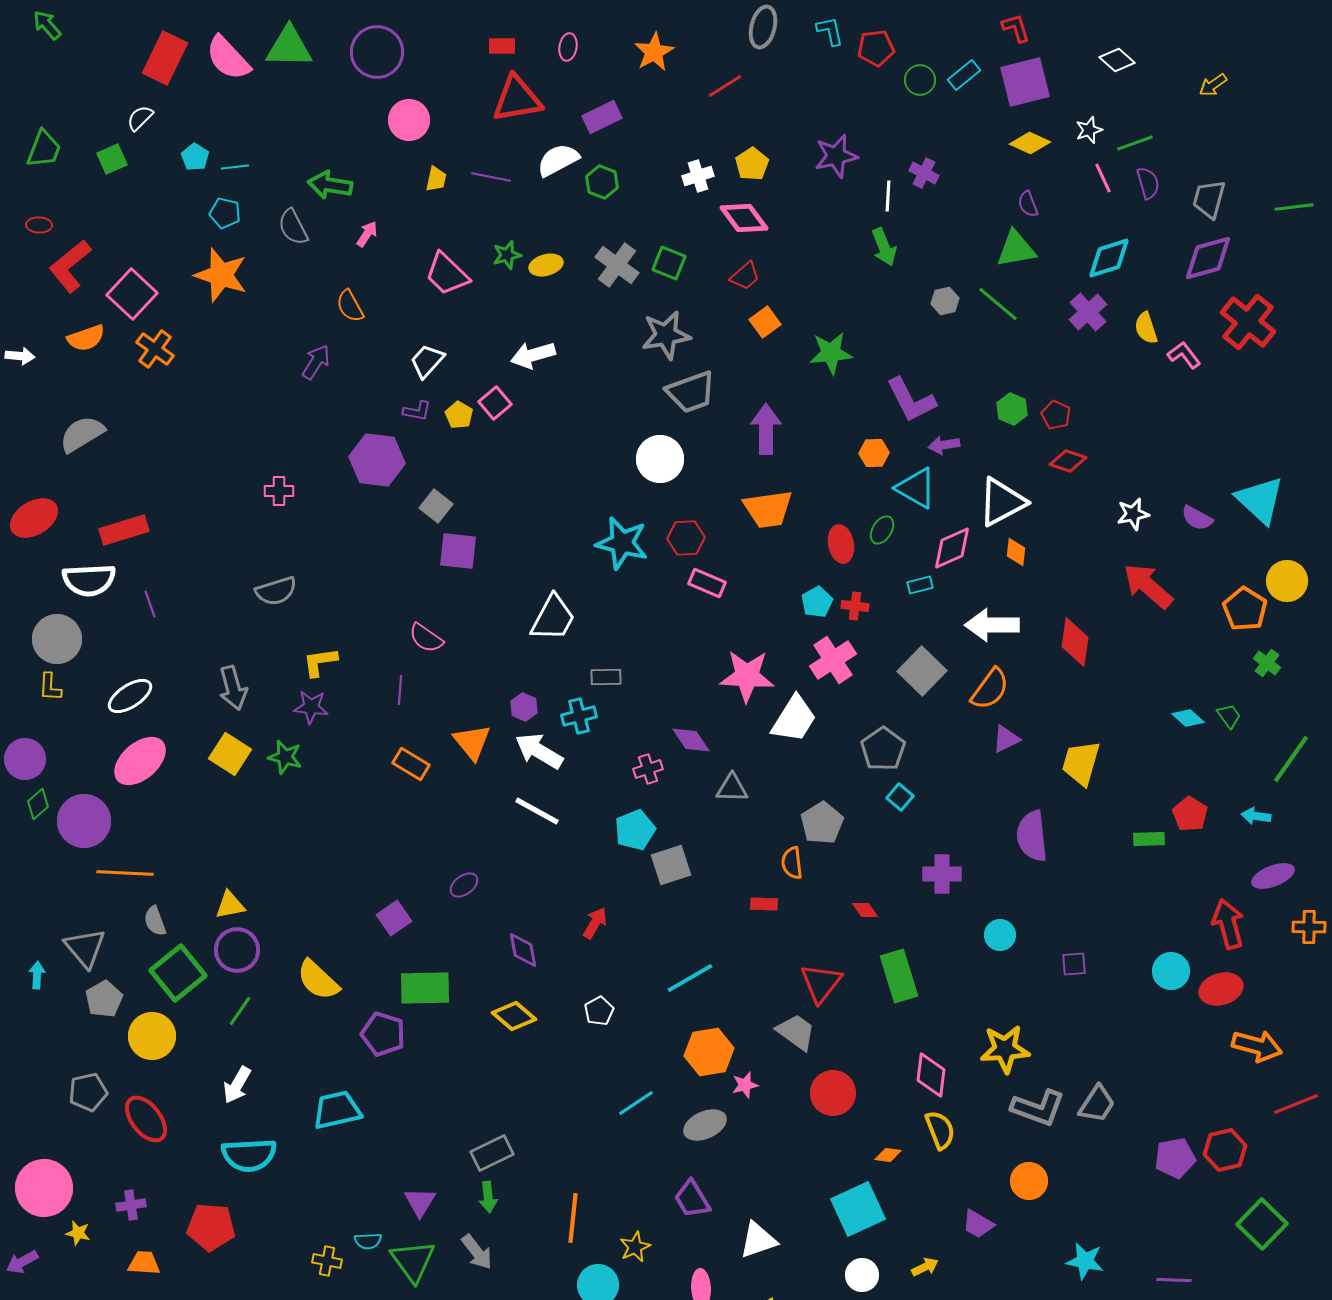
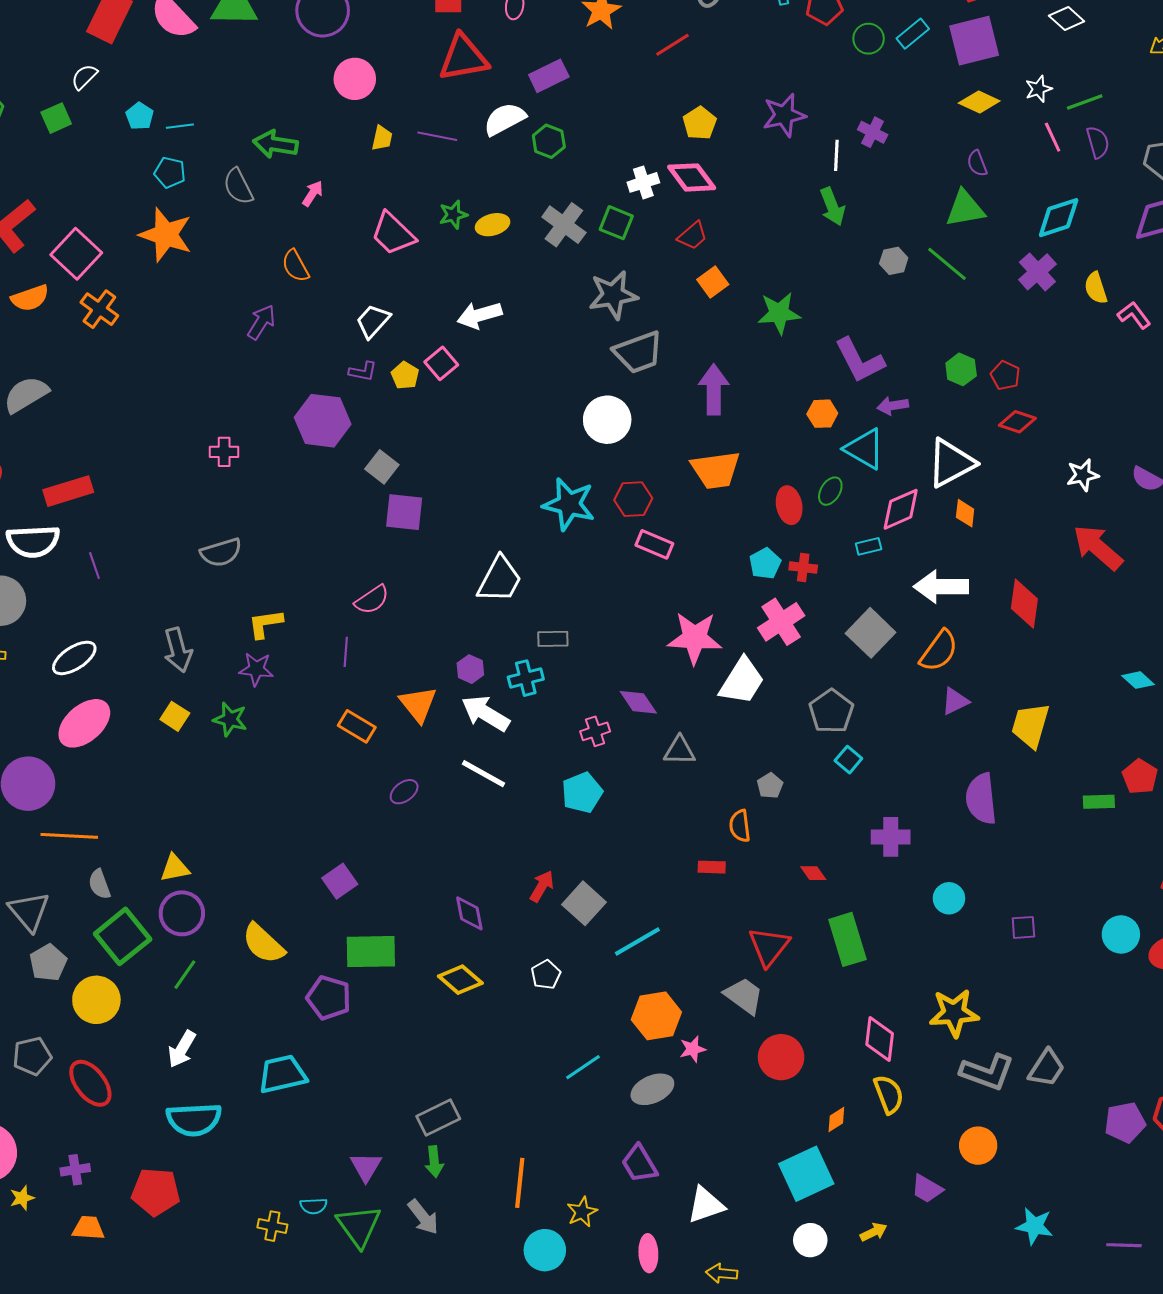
white cross: (698, 176) -> (643, 182), moved
pink semicircle: (426, 638) -> (372, 600), turned -69
yellow square: (230, 754) -> (175, 716), size x0.7
gray pentagon: (822, 823) -> (770, 786), size x0.6
gray square: (671, 865) -> (584, 903), moved, turned -30
purple ellipse: (464, 885) -> (404, 792), moved
orange diamond: (888, 1155) -> (836, 1119), turned -40
yellow star: (78, 1233) -> (22, 1198), turned -30

